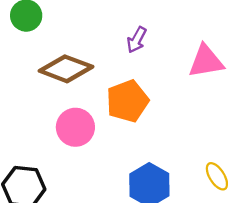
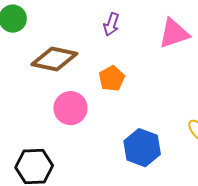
orange pentagon: (127, 101) -> (112, 78), size x0.7

